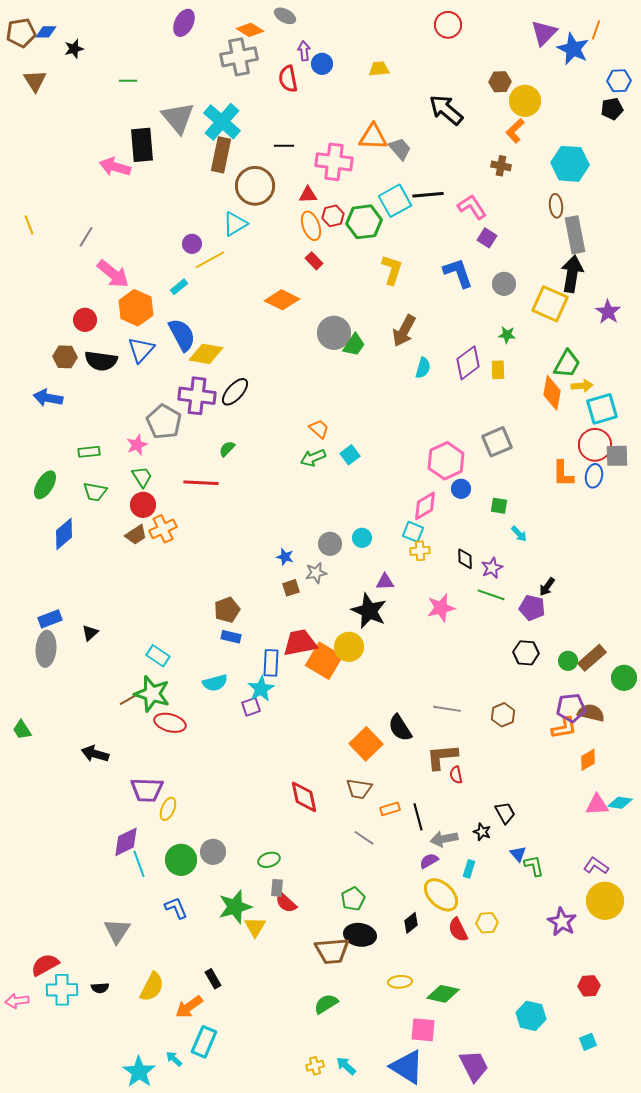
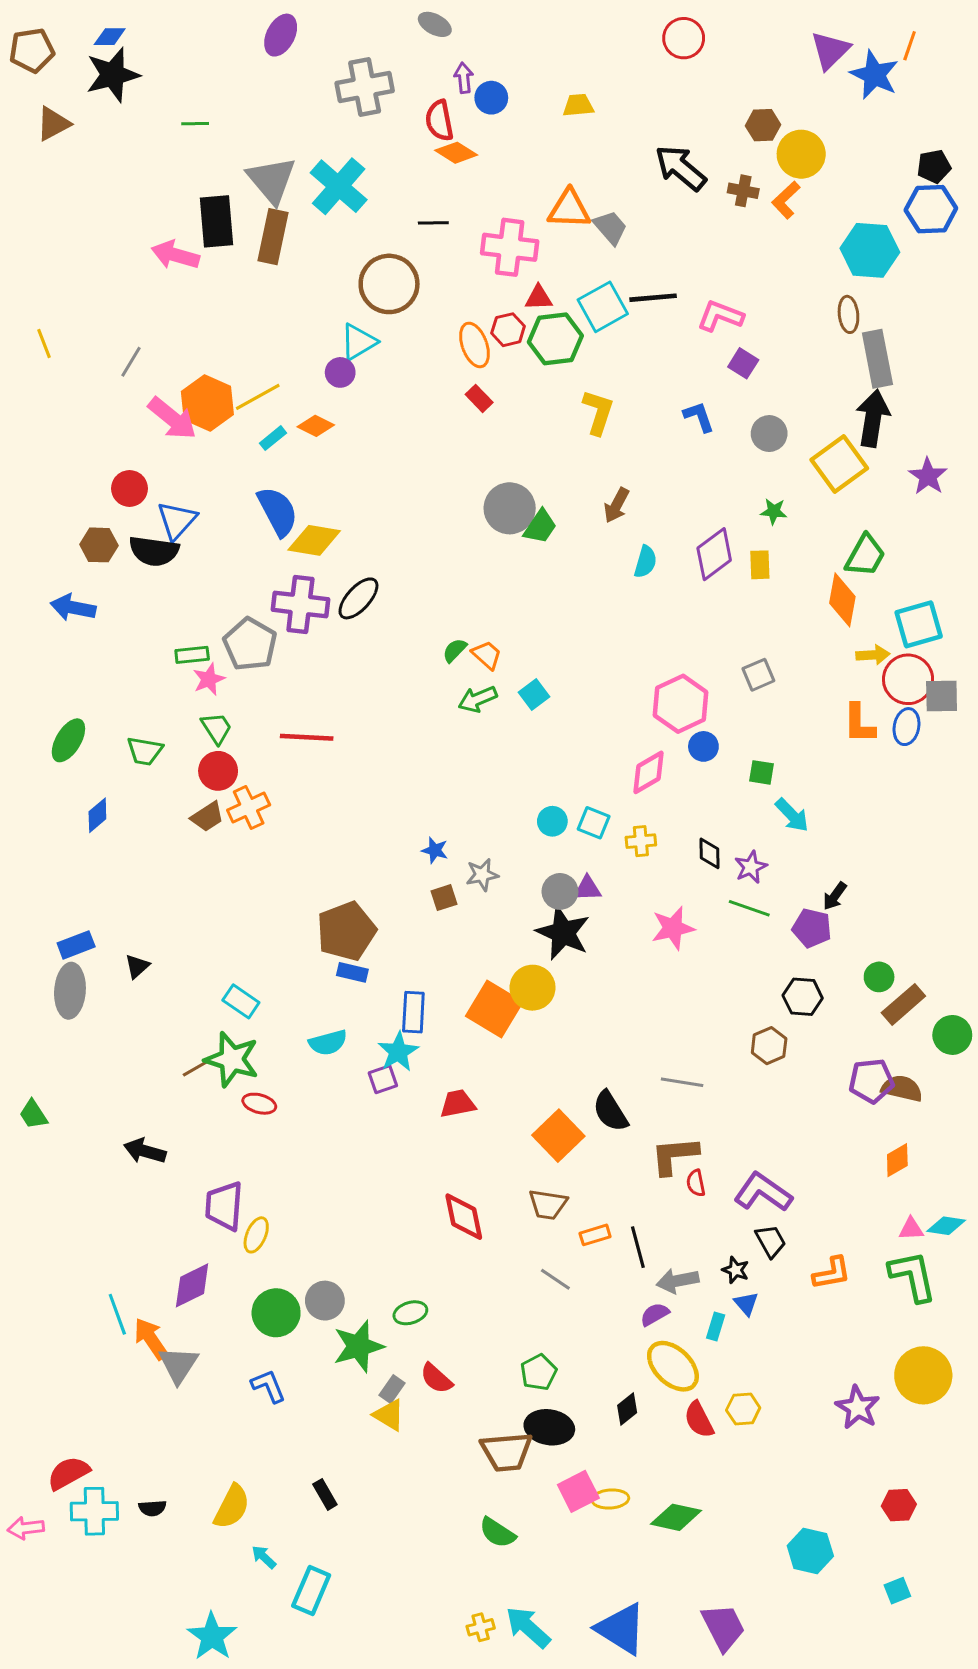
orange diamond: (250, 30) -> (456, 153), moved
blue diamond: (46, 32) -> (110, 37), moved
black star: (74, 49) -> (113, 75), size x1.8
brown triangle: (35, 81) -> (53, 124), turned 35
blue hexagon: (619, 81) -> (931, 209), moved, size x1.4
brown rectangle: (221, 155) -> (273, 237), moved
brown cross: (501, 166) -> (743, 191), moved
red triangle: (308, 195) -> (539, 298), moved
pink L-shape: (472, 207) -> (720, 316), turned -36
purple circle: (192, 244) -> (340, 372), moved
yellow line: (210, 260) -> (258, 397), moved
blue L-shape: (458, 273) -> (699, 417), size x0.7
orange diamond: (282, 300) -> (316, 426), moved, size x0.7
yellow square: (550, 304) -> (839, 464), turned 30
orange hexagon: (136, 308) -> (207, 403), moved
brown arrow: (404, 331) -> (616, 505), size x0.7
blue triangle: (141, 350) -> (177, 521), moved
yellow arrow: (582, 386) -> (873, 655), moved
gray square: (497, 442) -> (758, 675), size x0.7
green semicircle: (227, 449) -> (455, 650), moved
green rectangle: (89, 452) -> (192, 655), moved
cyan square: (413, 532) -> (594, 823), moved
blue diamond: (64, 534) -> (97, 815), size x0.7
cyan arrow: (519, 534) -> (792, 815), size x1.4
gray circle: (330, 544) -> (560, 891), moved
brown pentagon: (227, 610) -> (346, 931), size x1.5
red trapezoid: (300, 643) -> (458, 1104), moved, size x0.7
green circle: (568, 661) -> (879, 977), moved
brown hexagon: (503, 715) -> (769, 1046), moved
red ellipse: (170, 723) -> (259, 1104), size x0.7
orange L-shape: (564, 728) -> (832, 1273), moved
purple trapezoid: (147, 790) -> (224, 1206), turned 92
pink triangle: (597, 805) -> (911, 1229), size x0.7
blue triangle: (518, 854) -> (746, 1304), moved
cyan line: (139, 864) -> (117, 1314), moved
green L-shape: (534, 866) -> (913, 1276), moved, size x1.6
purple L-shape: (596, 866) -> (763, 1192), moved, size x1.5
gray rectangle: (277, 888) -> (392, 1389), moved, turned 30
green star: (235, 907) -> (358, 1346), moved
yellow triangle: (255, 927) -> (389, 1415), turned -30
gray triangle: (117, 931) -> (178, 1365), moved
green semicircle: (326, 1004) -> (497, 1533), turned -115
orange arrow: (189, 1007) -> (151, 1339), moved, turned 92
pink square: (423, 1030) -> (578, 1491), moved, turned -32
cyan arrow: (174, 1059) -> (264, 1557), moved
cyan arrow: (346, 1066) -> (528, 1627), size x1.5

